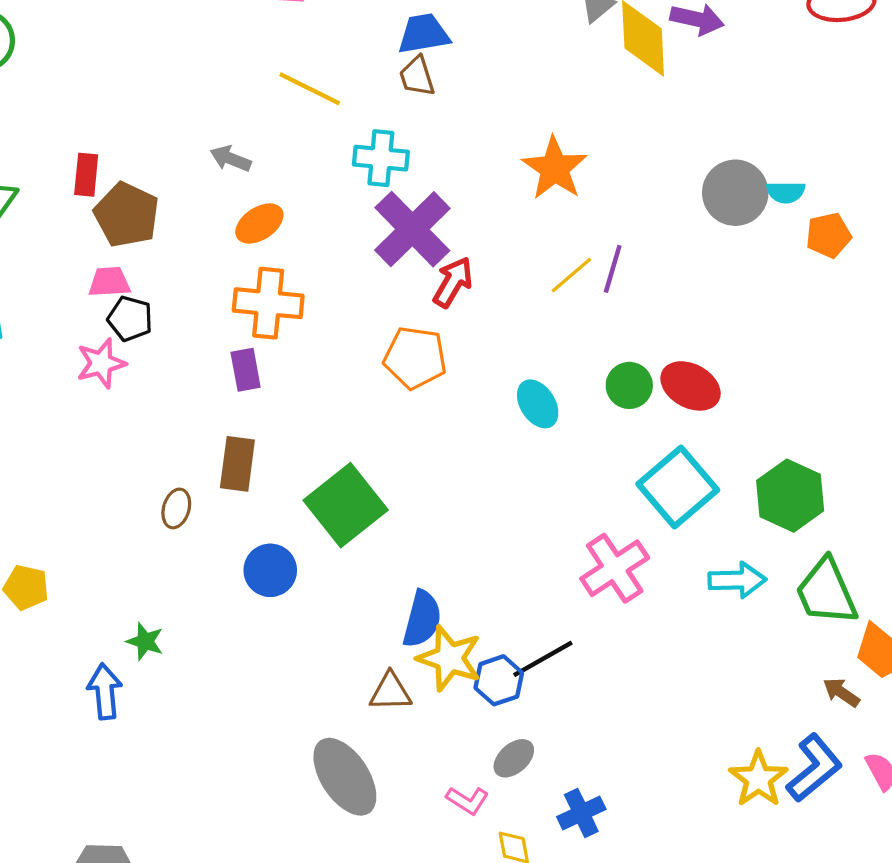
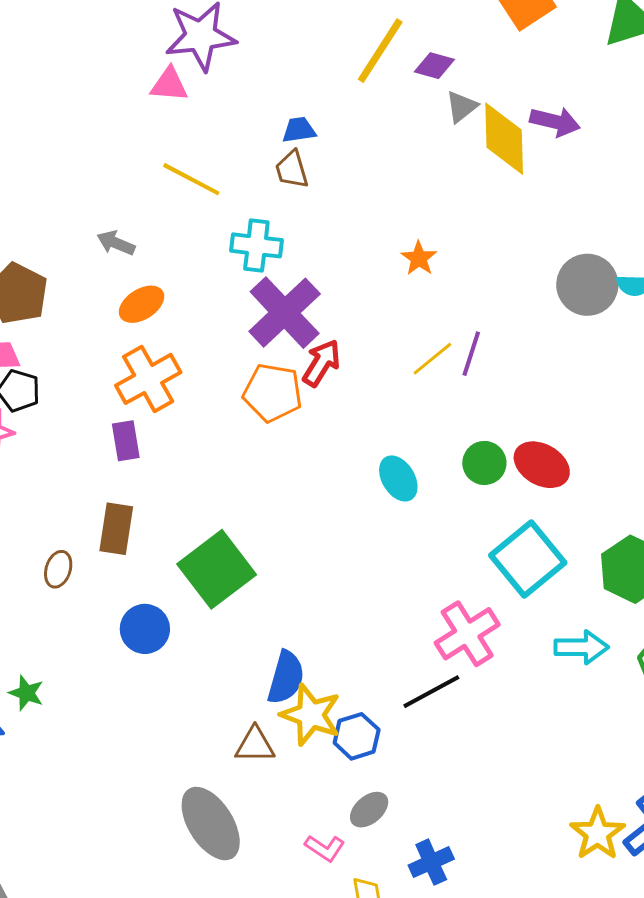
blue trapezoid: (424, 34) -> (299, 130), size x0.7
orange star: (555, 168) -> (419, 258), size x0.6
orange cross: (268, 303) -> (148, 379), turned -36
orange pentagon: (415, 358) -> (273, 393), moved
black line: (543, 659) -> (431, 692), moved

